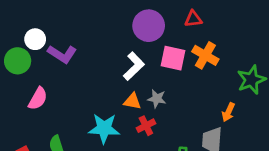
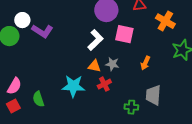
orange cross: (205, 55) -> (165, 21), moved
pink semicircle: (38, 99) -> (14, 86), moved
orange arrow: (228, 112) -> (145, 63), moved

